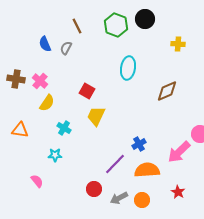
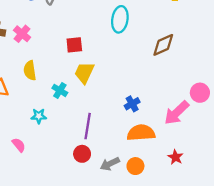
red square: (87, 91) -> (74, 45), turned -35
yellow semicircle: (47, 103) -> (30, 70), moved, turned 138
cyan cross: (64, 128) -> (60, 90), moved
purple line: (115, 164) -> (88, 126), moved, turned -35

